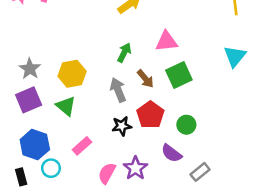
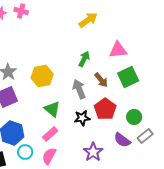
green triangle: (66, 106) -> (52, 109), moved
gray rectangle: (200, 172) -> (145, 136), moved
pink semicircle: (107, 173) -> (49, 156), moved

